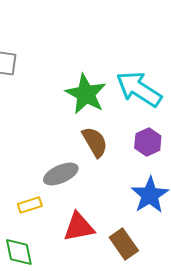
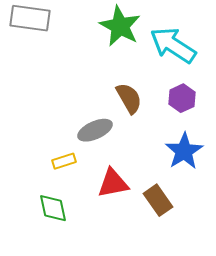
green star: (86, 94) -> (120, 26), moved

